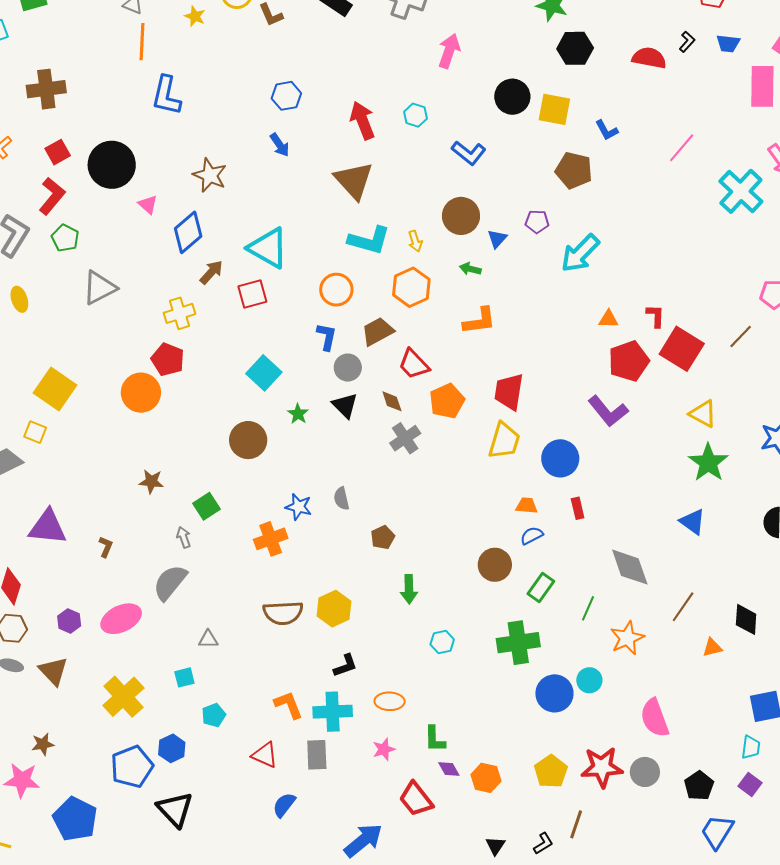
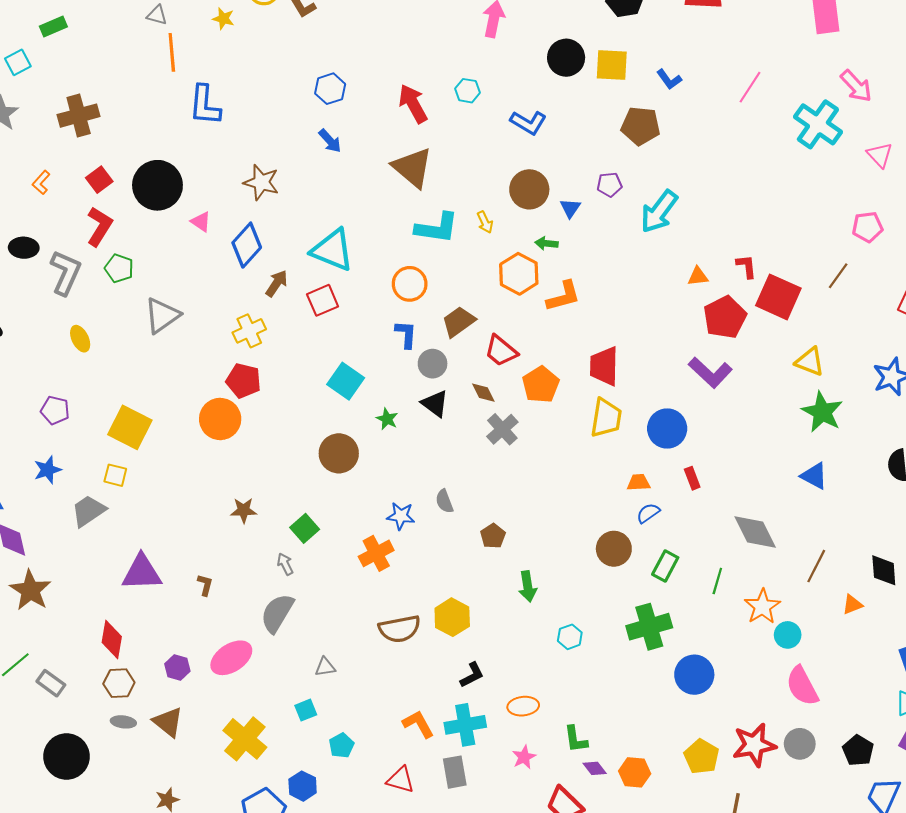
orange hexagon: (411, 287) -> (519, 274), moved
cyan circle: (589, 680) -> (788, 635), moved

